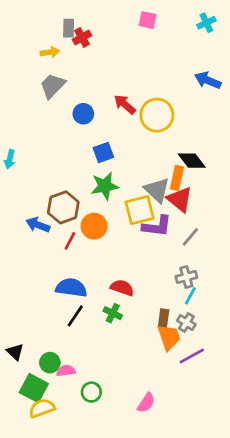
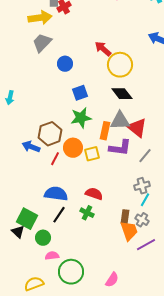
yellow arrow: (50, 52) -> (40, 18), size x1.6
red arrow: (125, 104) -> (103, 49), moved
black diamond: (192, 161) -> (122, 94), moved
orange rectangle: (177, 178) -> (105, 131), moved
gray triangle: (157, 190) -> (120, 121), turned -45
yellow square: (140, 210) -> (92, 154), moved, size x0.7
black triangle: (15, 352) -> (18, 232), moved
green circle: (50, 363) -> (43, 238), moved
green square: (34, 388) -> (27, 219), moved
green circle: (91, 392) -> (71, 272), size x1.6

